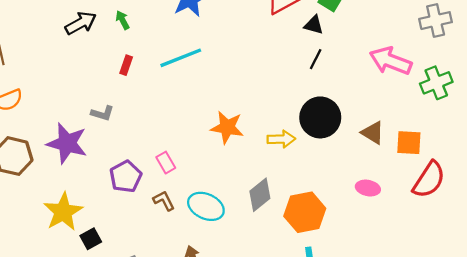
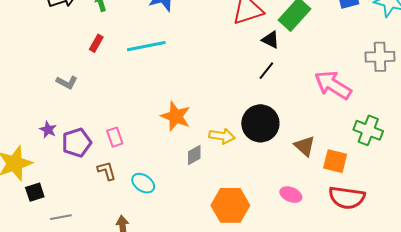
green cross: (436, 83) -> (368, 130), moved, turned 32
purple star: (67, 143) -> (48, 130), moved, size x0.5
red semicircle: (429, 180) -> (347, 198), turned 54
gray diamond: (260, 195) -> (194, 155), moved, size x0.7
cyan ellipse: (206, 206) -> (143, 183), size x0.7

